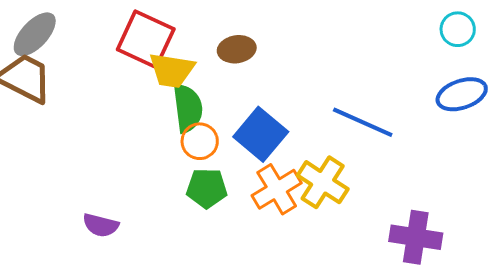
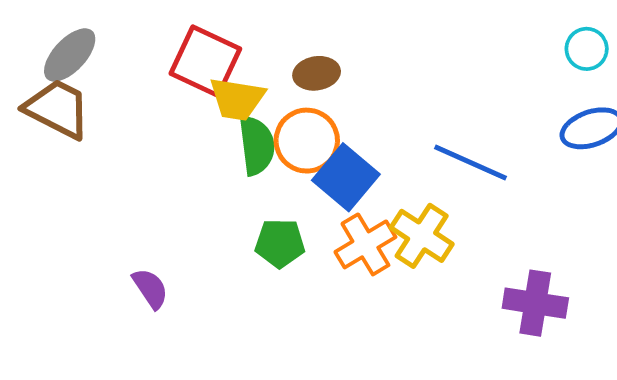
orange circle: (200, 141) -> (307, 141), moved, size x1.4
purple semicircle: (101, 225) -> (150, 288), turned -138

